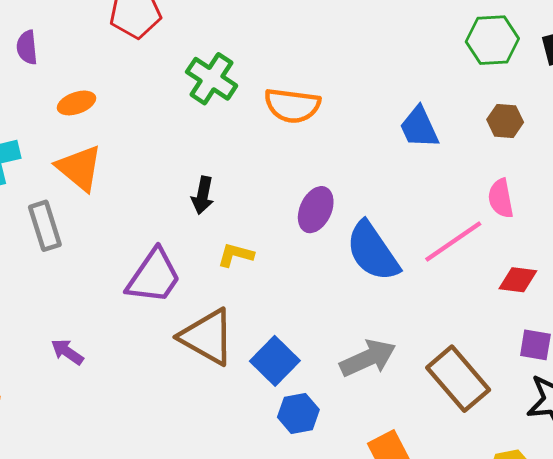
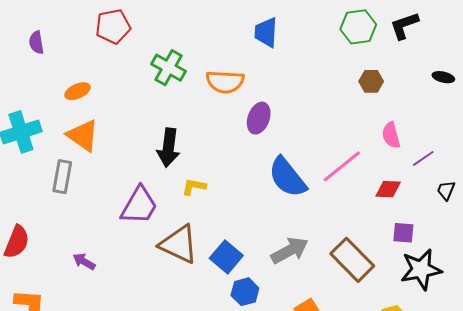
purple semicircle: (27, 47) -> (36, 43), moved
blue trapezoid: (419, 127) -> (266, 32), moved, turned 32
black arrow: (203, 195) -> (168, 148), size x1.5
pink semicircle: (501, 198) -> (391, 135), moved
purple ellipse: (316, 210) -> (259, 118), moved
gray rectangle: (45, 226) -> (62, 177), turned 32

